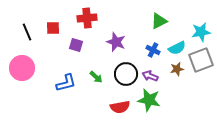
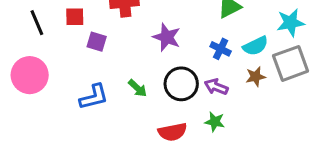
purple square: (76, 45) -> (97, 42), moved
green star: (149, 100) -> (215, 122), size x0.6

